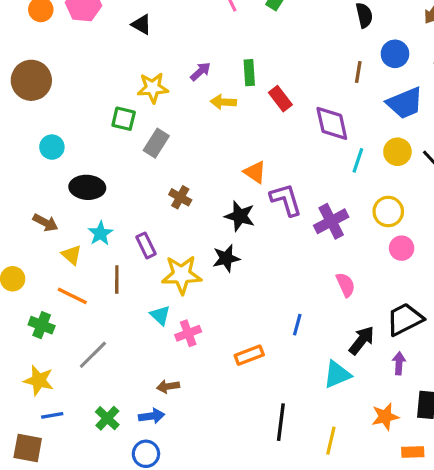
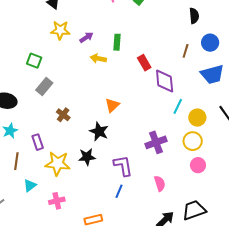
yellow star: (153, 88) -> (60, 30), moved
red rectangle: (280, 99) -> (144, 63), moved
gray rectangle: (156, 143) -> (44, 86), moved
yellow circle: (397, 152) -> (197, 118), moved
orange triangle: (255, 172) -> (112, 105), turned 35
purple L-shape: (286, 200) -> (123, 166), moved
cyan triangle: (160, 315) -> (30, 185), moved, turned 32
blue line: (297, 325) -> (119, 191), moved

